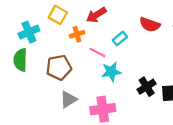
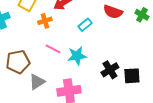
pink line: (97, 52) -> (53, 49), moved
brown pentagon: (59, 67) -> (18, 62), moved

